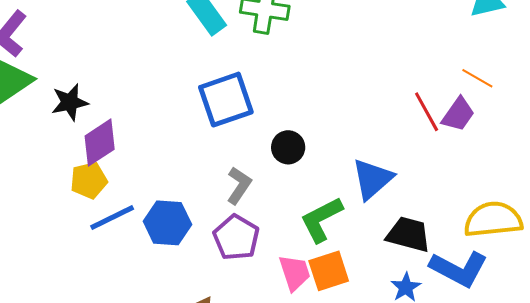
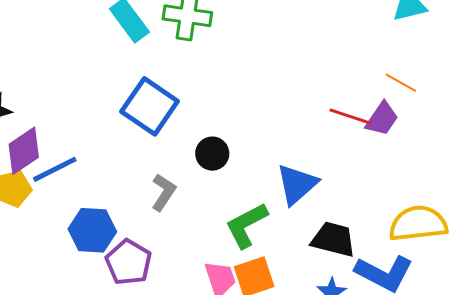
blue square: (226, 100) -> (150, 106), turned -36
red line: (427, 112) -> (350, 117), turned -42
blue line: (112, 217) -> (55, 169), moved
purple pentagon: (236, 237) -> (129, 262), moved

